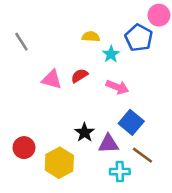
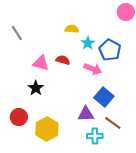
blue pentagon: (139, 38) -> (110, 50), moved
red semicircle: (79, 76) -> (63, 60), turned 48
black star: (85, 132) -> (36, 88), moved

